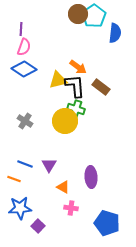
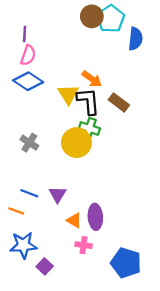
yellow triangle: (58, 80) -> (68, 94), turned -48
purple ellipse: (91, 177) -> (95, 217), moved

